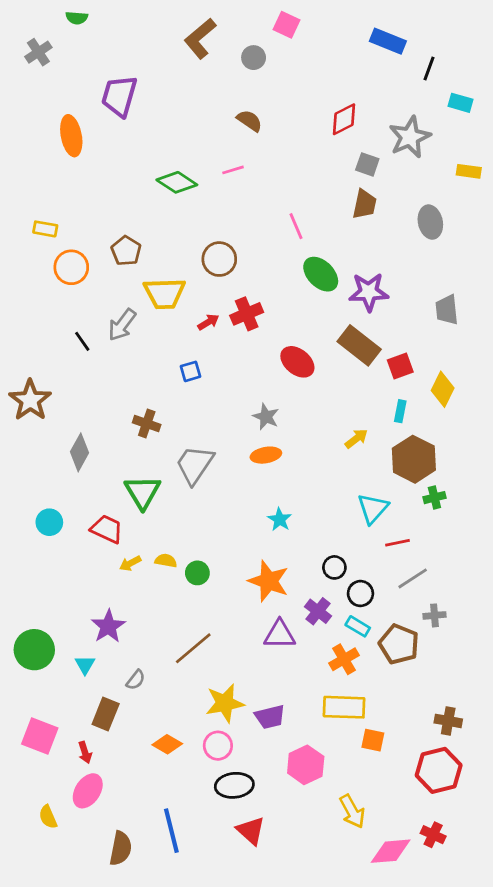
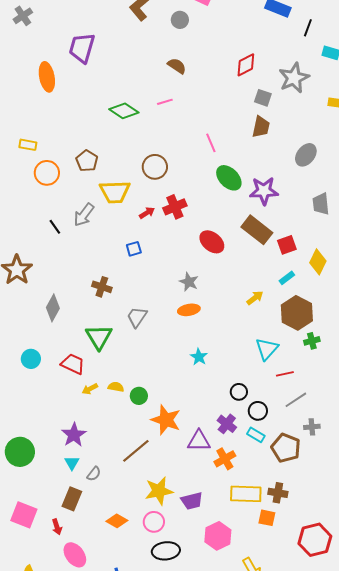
gray ellipse: (430, 222) -> (306, 155), moved, turned 50
cyan rectangle: (400, 411) -> (287, 278), turned 42
gray trapezoid: (195, 465) -> (137, 317), size x0.7
orange star: (269, 581) -> (166, 420), moved
orange cross: (344, 659) -> (225, 459), moved
cyan triangle: (85, 665) -> (72, 463), moved
brown cross: (448, 721) -> (278, 493), moved
pink ellipse: (88, 791) -> (75, 555), moved, turned -70

